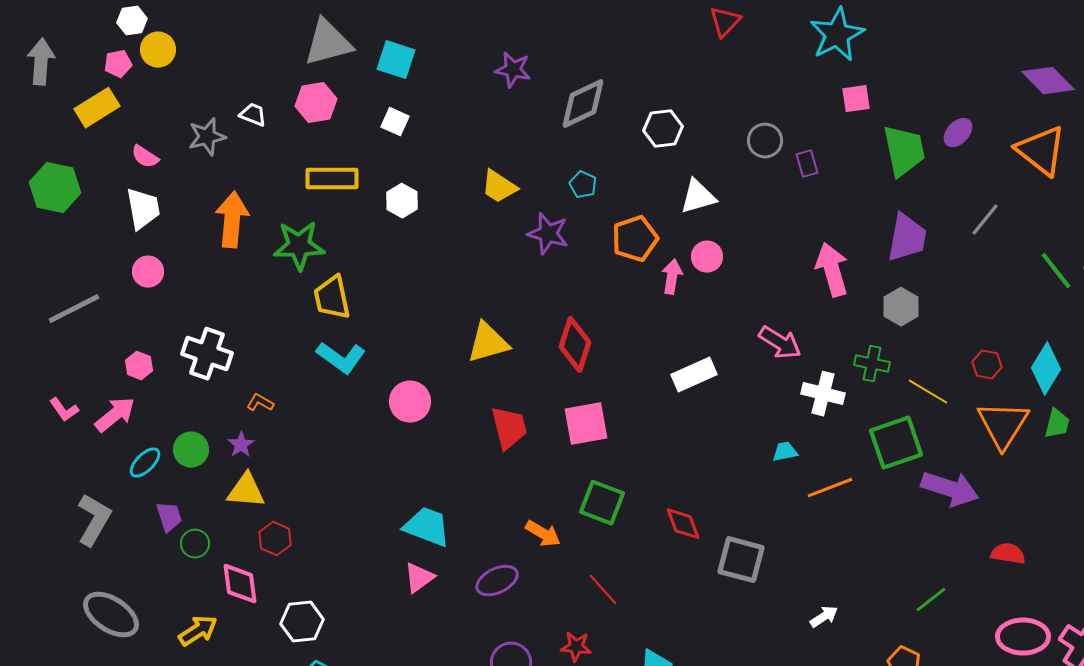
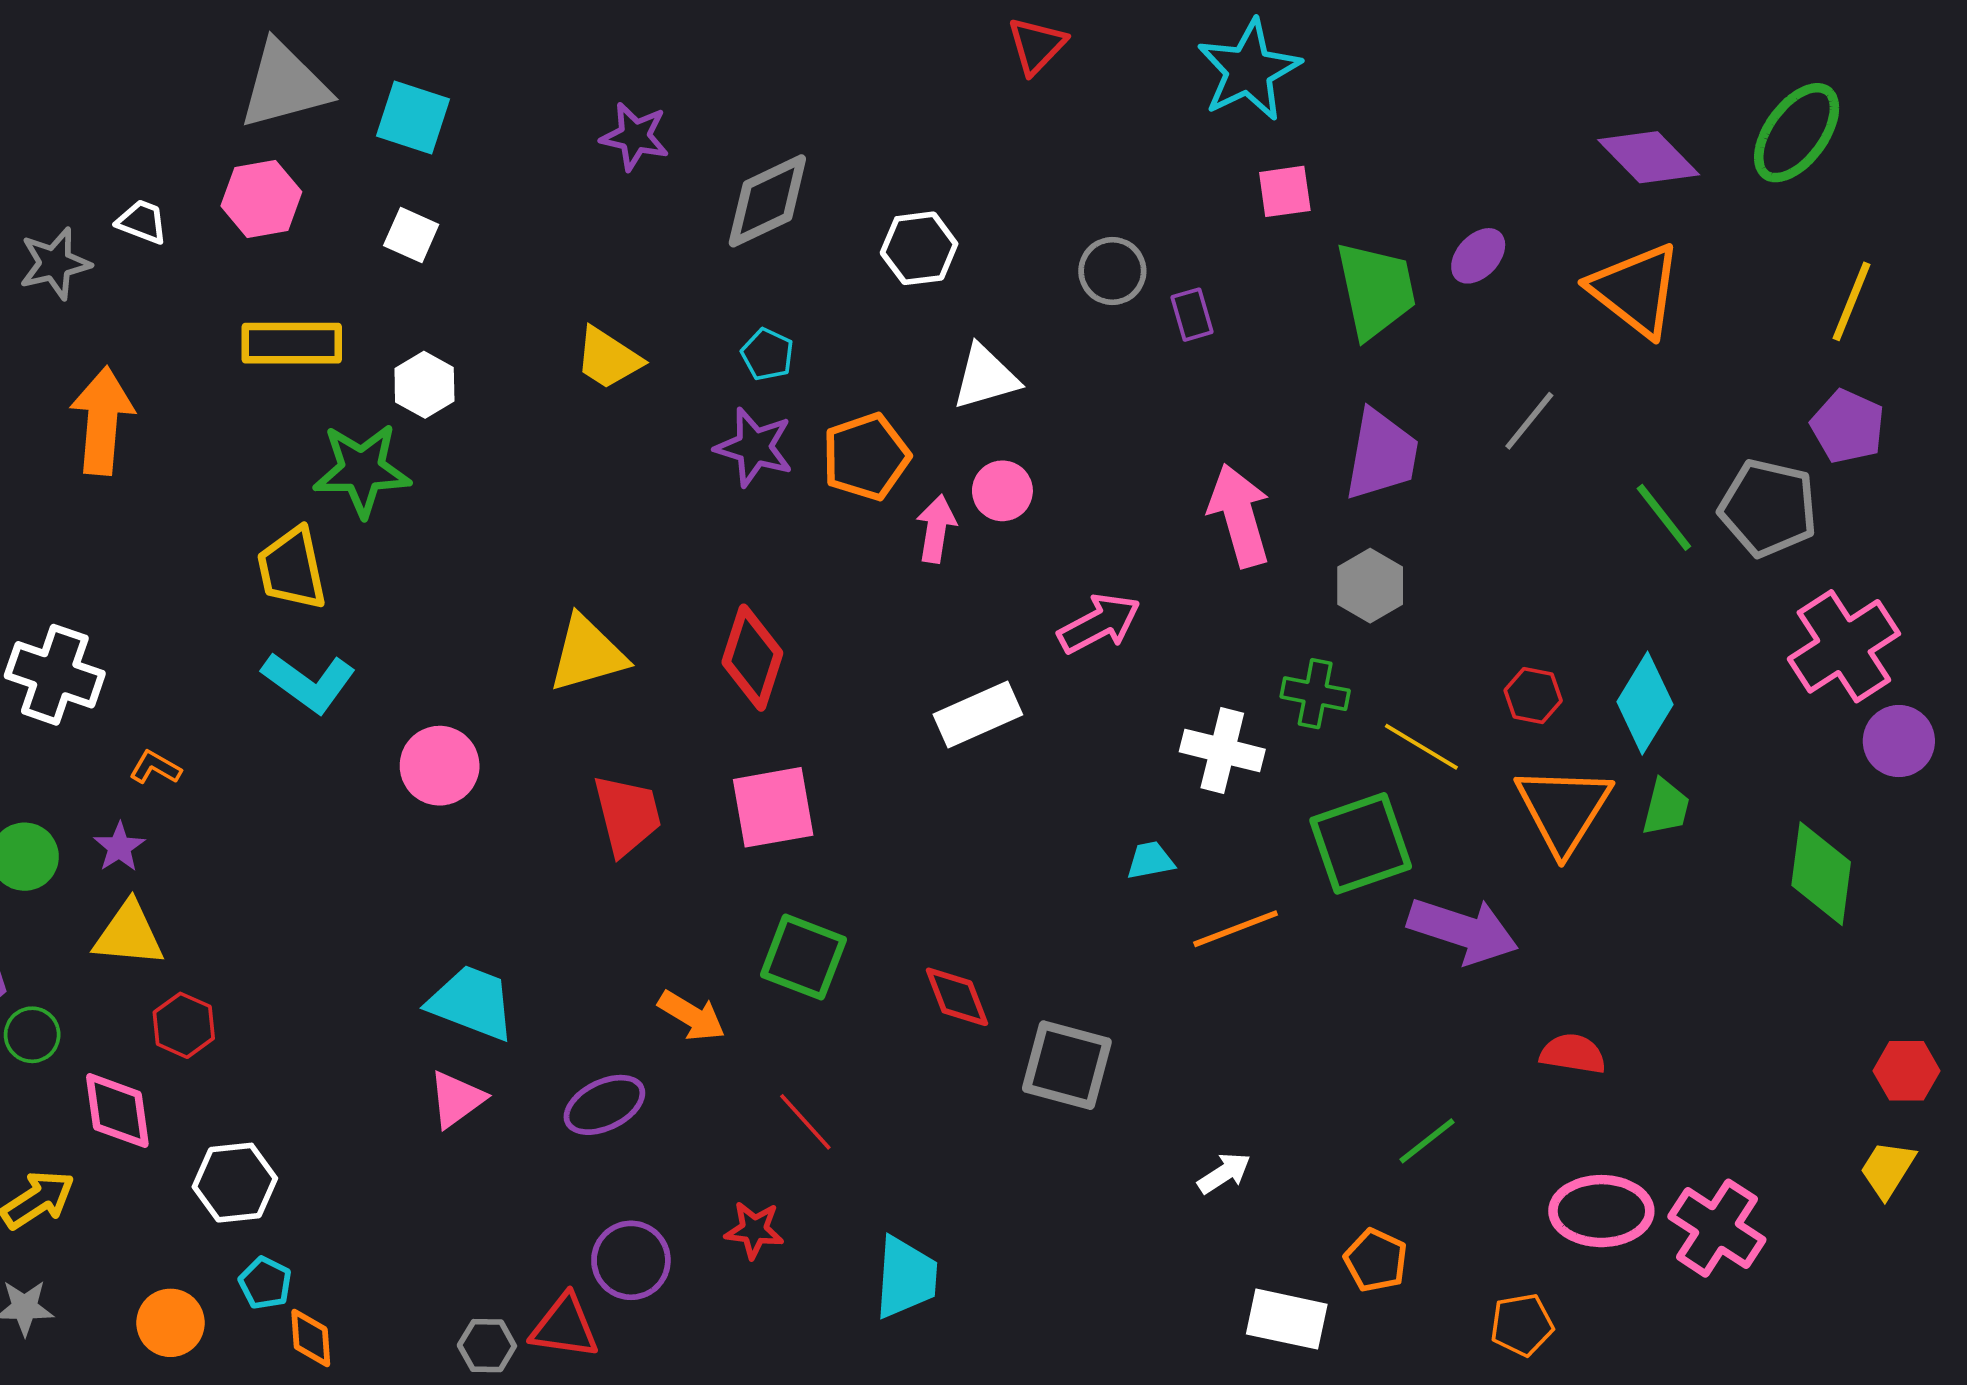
purple star: (548, 234) -> (754, 447), moved
green star: (299, 246) -> (362, 470), moved
pink arrow: (780, 343) -> (1099, 624), moved, turned -60

